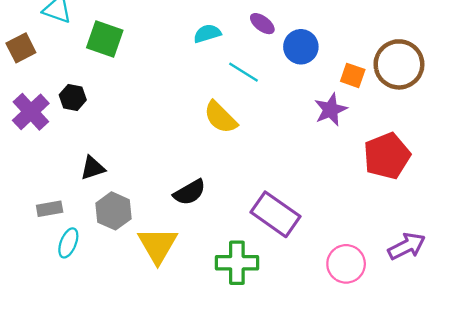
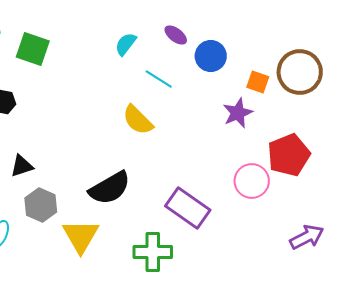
cyan semicircle: (207, 34) -> (126, 44), turned -35
black semicircle: (190, 192) -> (110, 188), size x1.4
pink circle: (346, 264) -> (252, 181), moved

